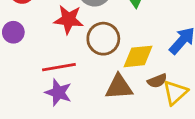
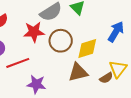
red line: (59, 67) -> (18, 63), moved
brown semicircle: (157, 81) -> (106, 78), moved

